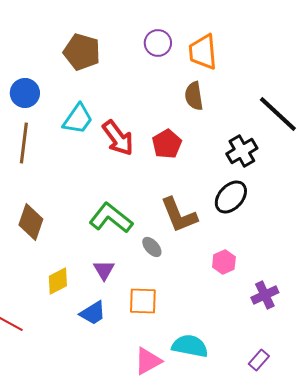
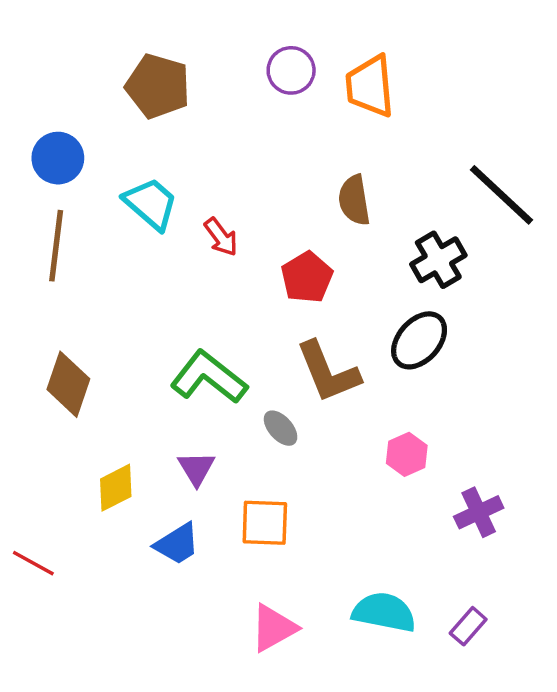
brown semicircle: (194, 96) -> (354, 200), moved
cyan trapezoid: (78, 119) -> (151, 204), turned -84
red arrow: (118, 138) -> (221, 237), size x0.6
red pentagon: (167, 144) -> (307, 277), moved
cyan semicircle: (190, 346) -> (384, 612), moved

